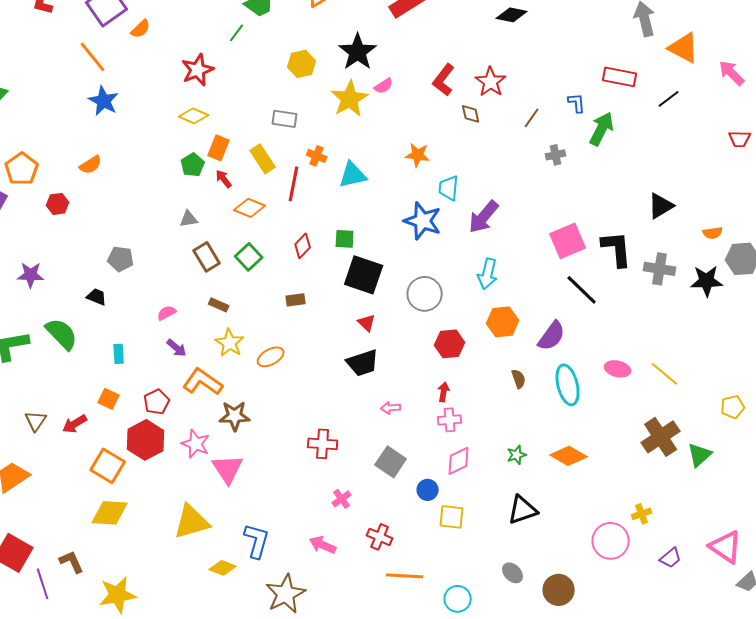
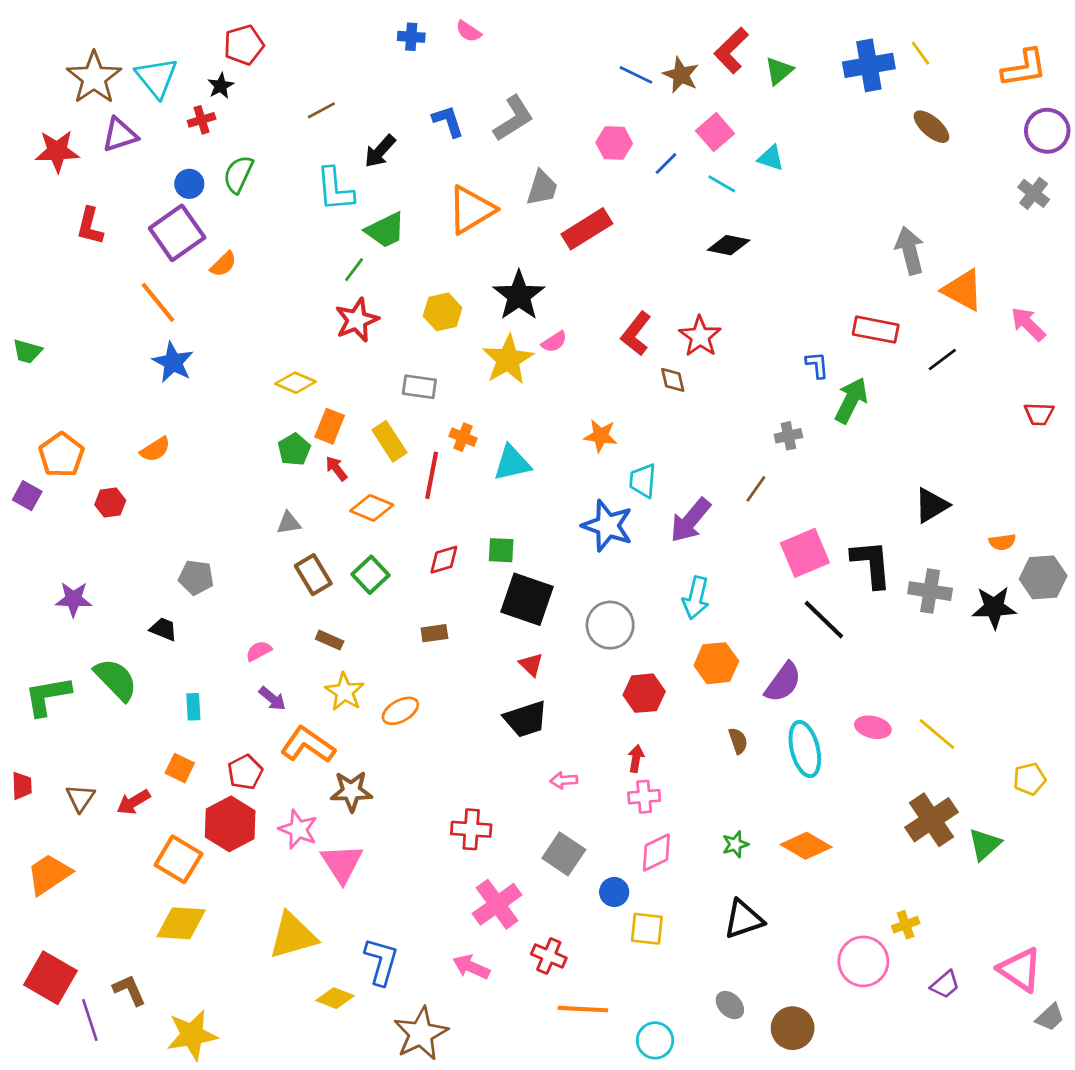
red star: (198, 70) -> (357, 320), moved
brown line: (532, 118) -> (756, 489), moved
red diamond: (303, 246) -> (444, 560), turned 30
pink cross: (342, 499) -> (497, 904), size x1.8

